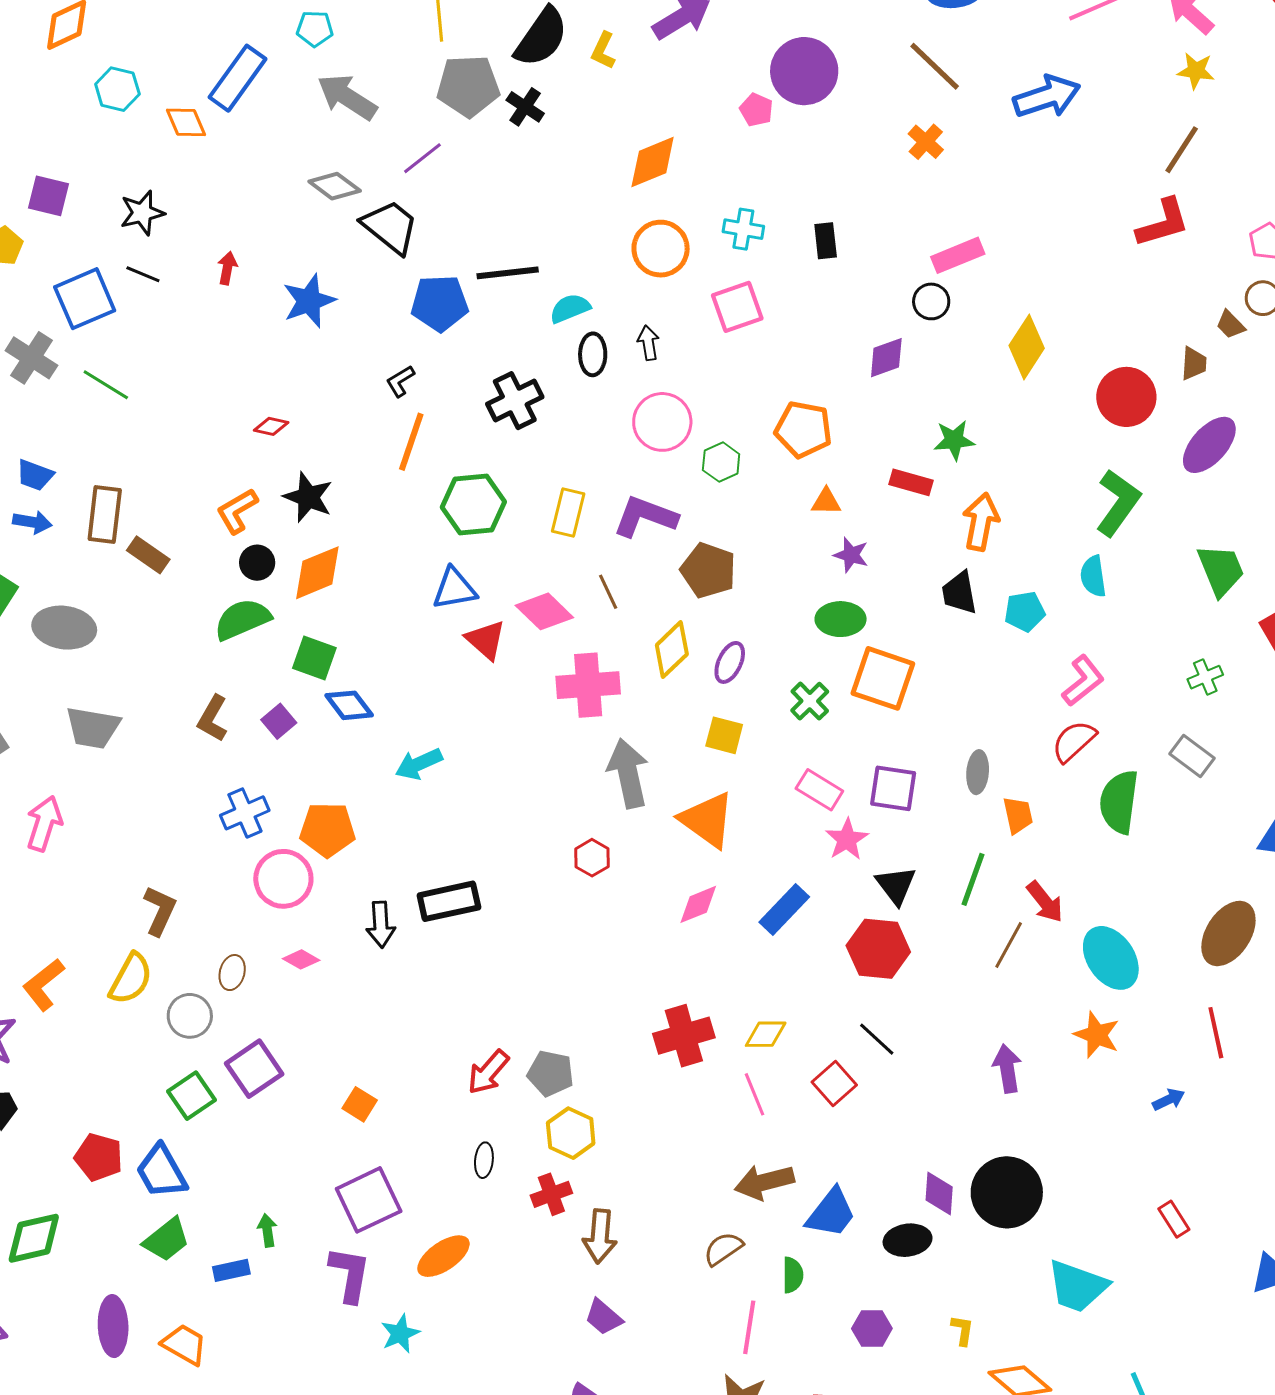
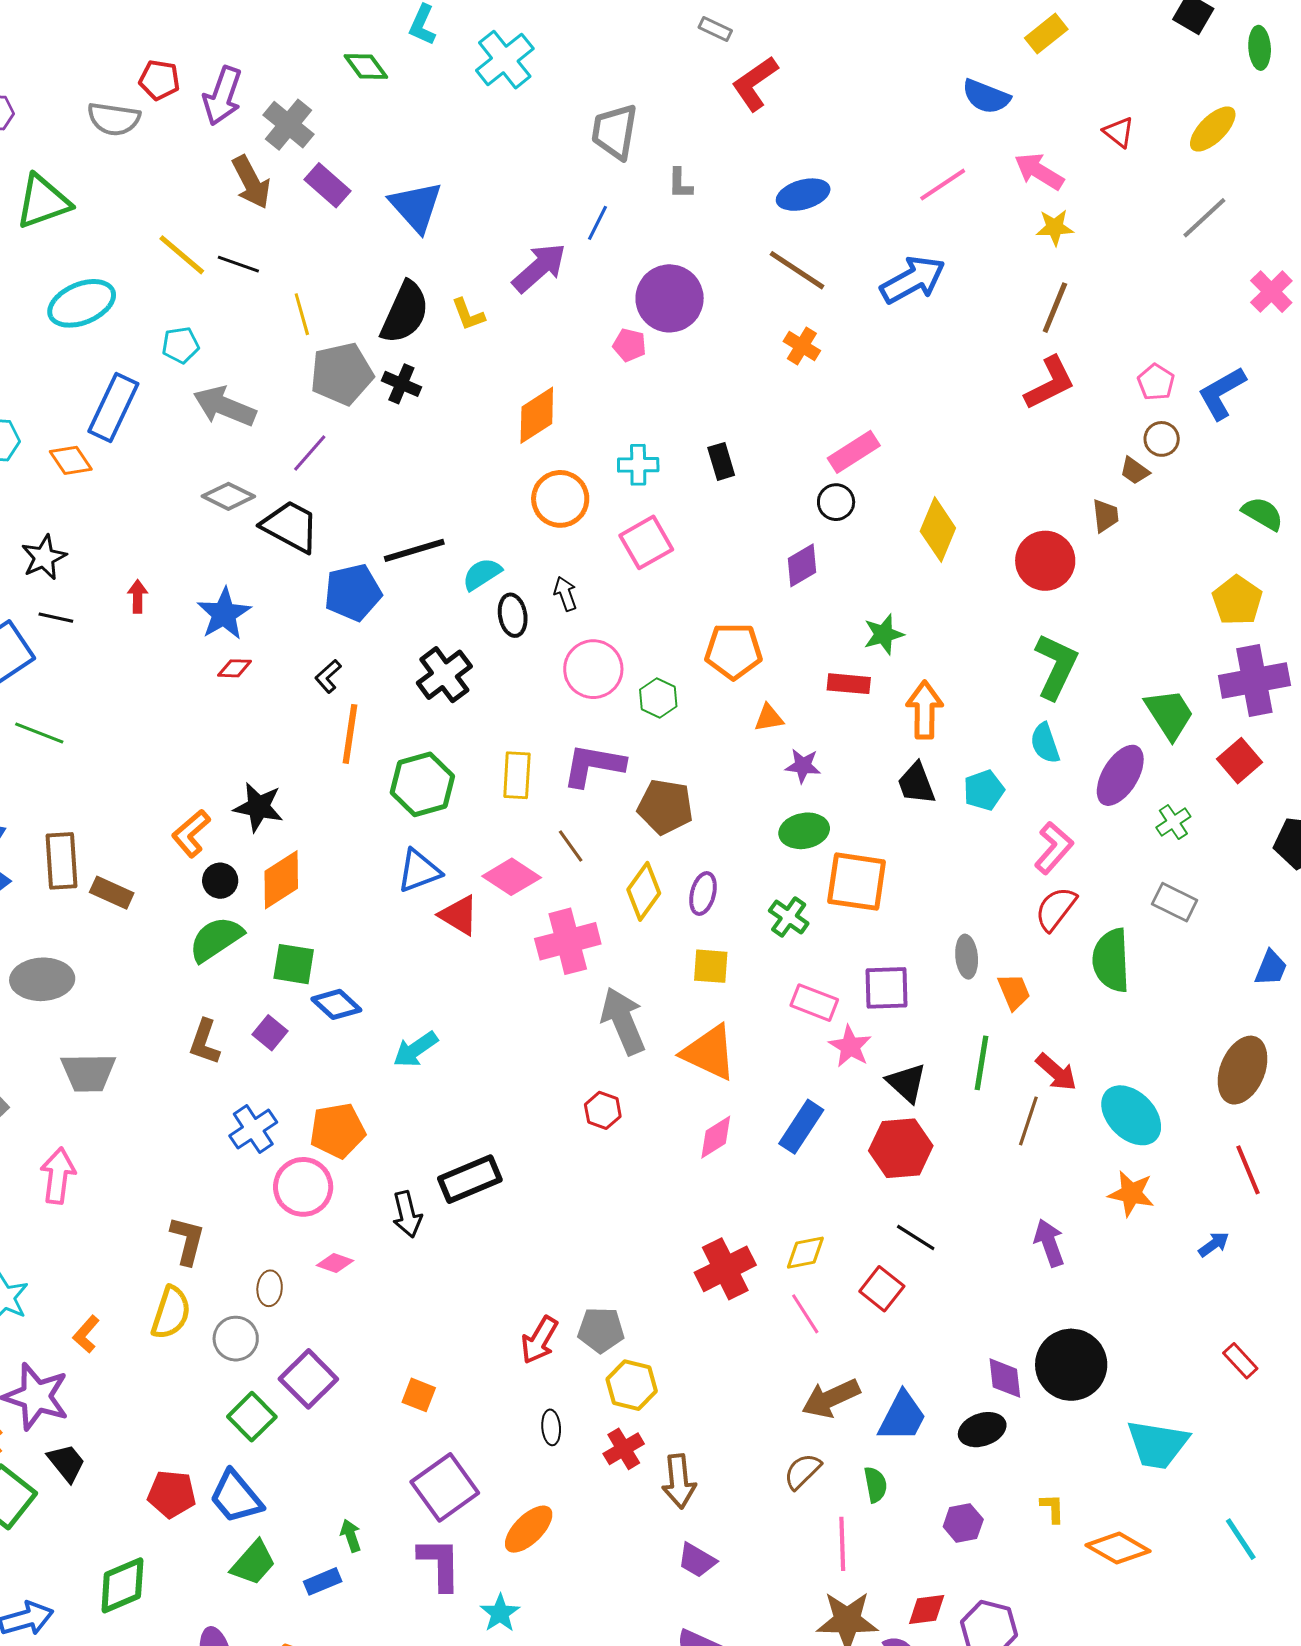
yellow L-shape: (603, 51) -> (468, 314), turned -36
red diamond: (271, 426) -> (234, 668), moved
purple ellipse: (1209, 445) -> (1120, 775), moved
orange L-shape: (43, 985) -> (86, 1334), size x0.7

